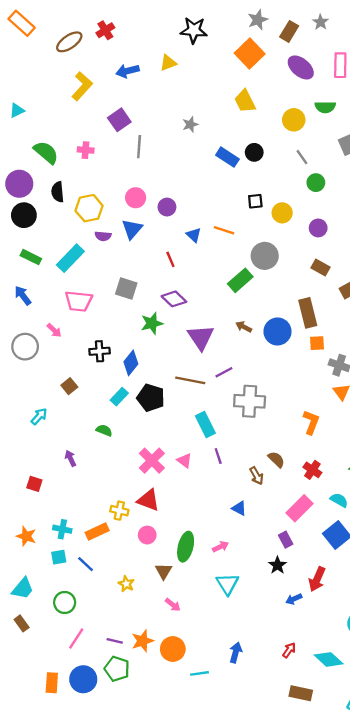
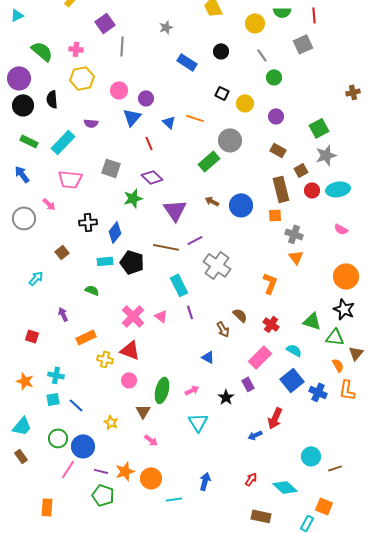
blue rectangle: (227, 157) -> (187, 62), moved
black semicircle: (58, 192) -> (52, 99), moved
black square: (255, 201) -> (222, 93), turned 32
yellow hexagon: (89, 208) -> (82, 78), moved
blue triangle: (132, 229) -> (132, 117), moved
brown rectangle: (308, 313) -> (281, 189), moved
cyan rectangle: (119, 397) -> (105, 261), turned 42
gray cross: (250, 401) -> (217, 265), turned 32
orange rectangle: (97, 532) -> (86, 337), moved
black star: (277, 565) -> (226, 397), moved
blue circle: (83, 679) -> (83, 446), moved

